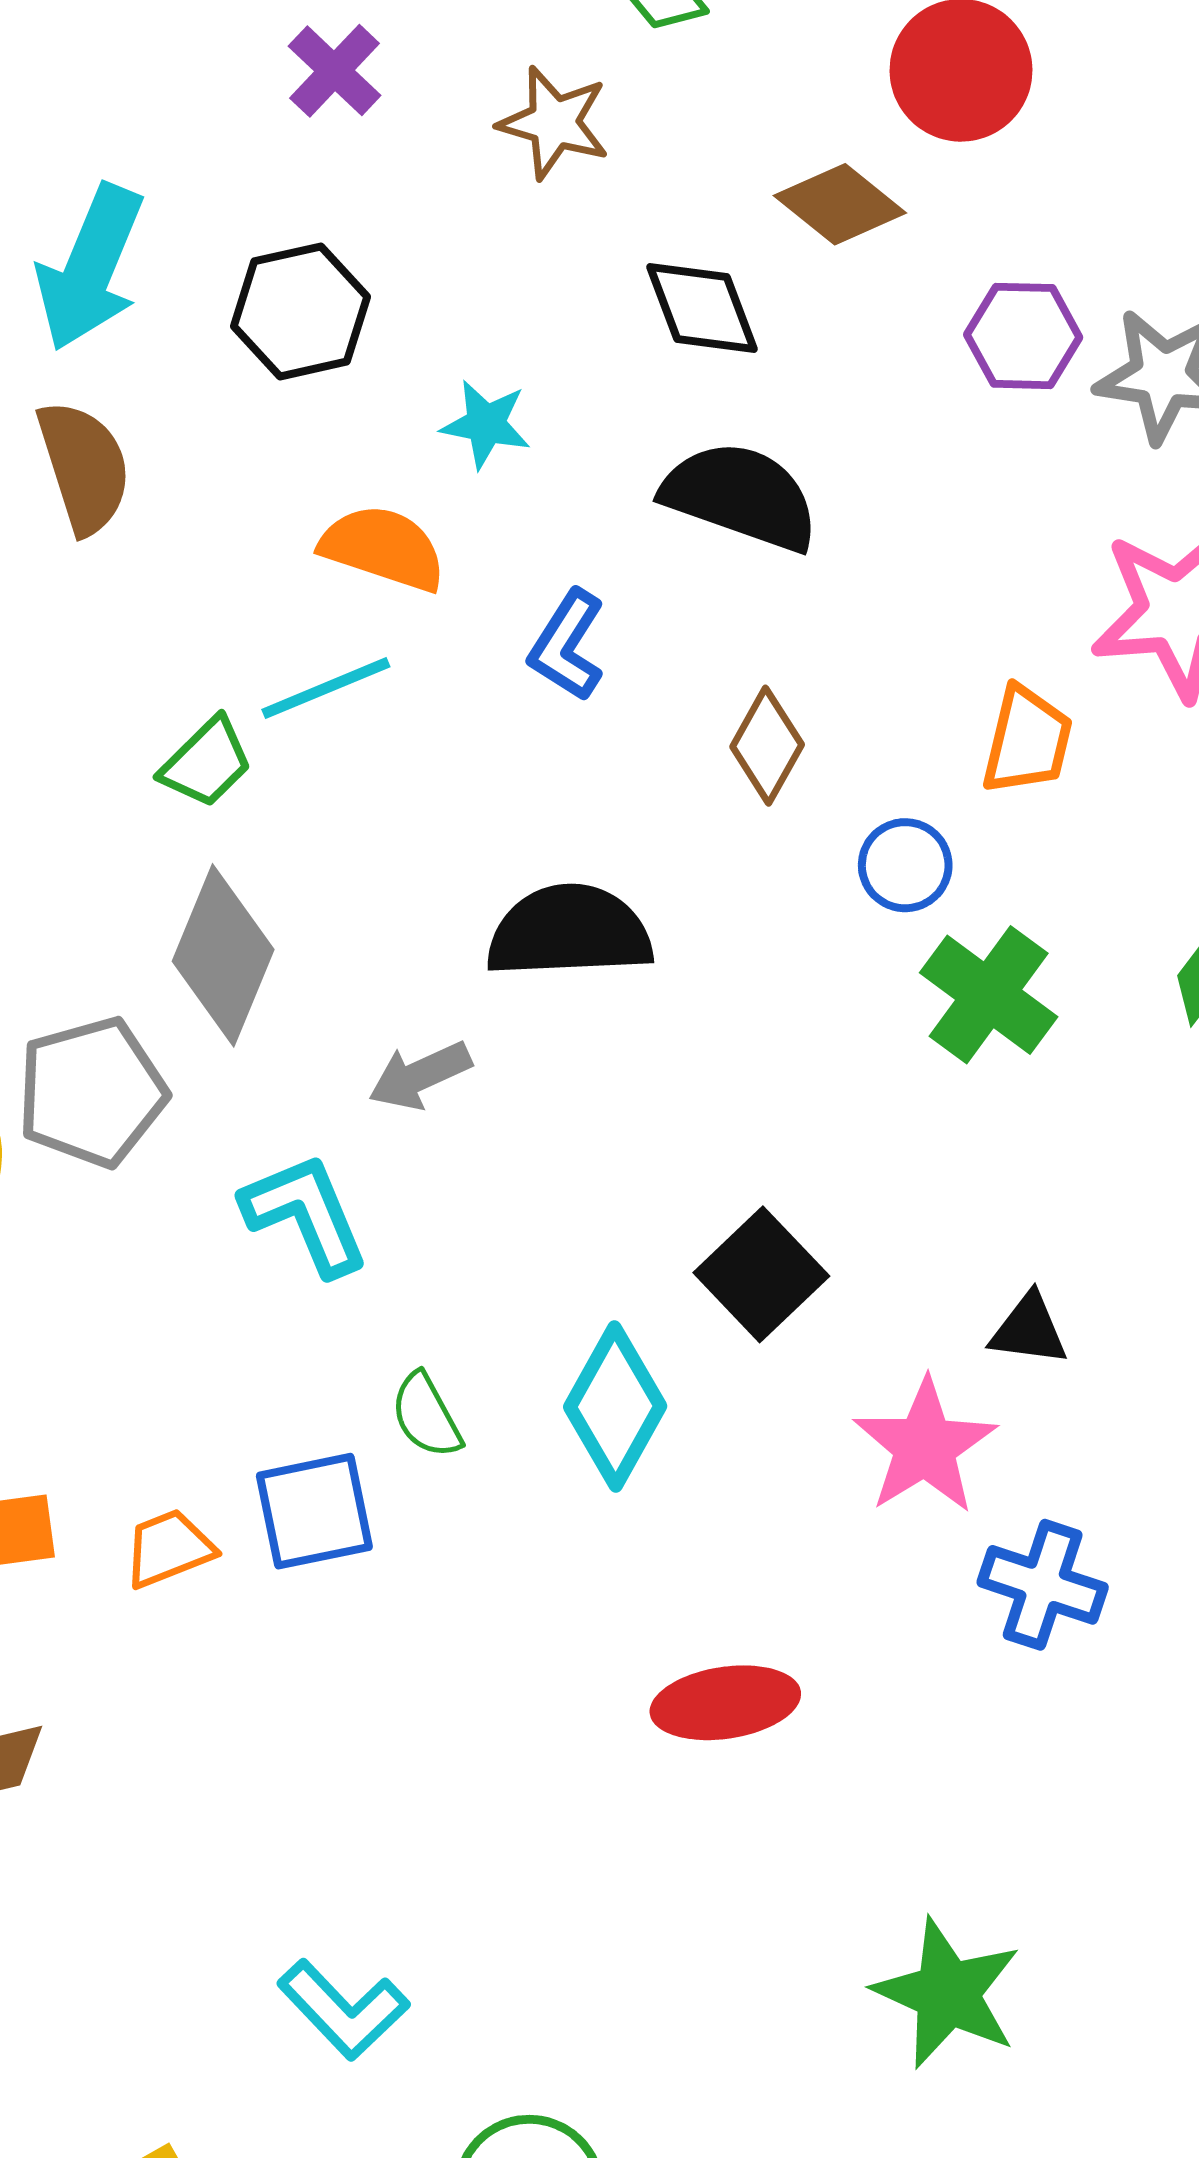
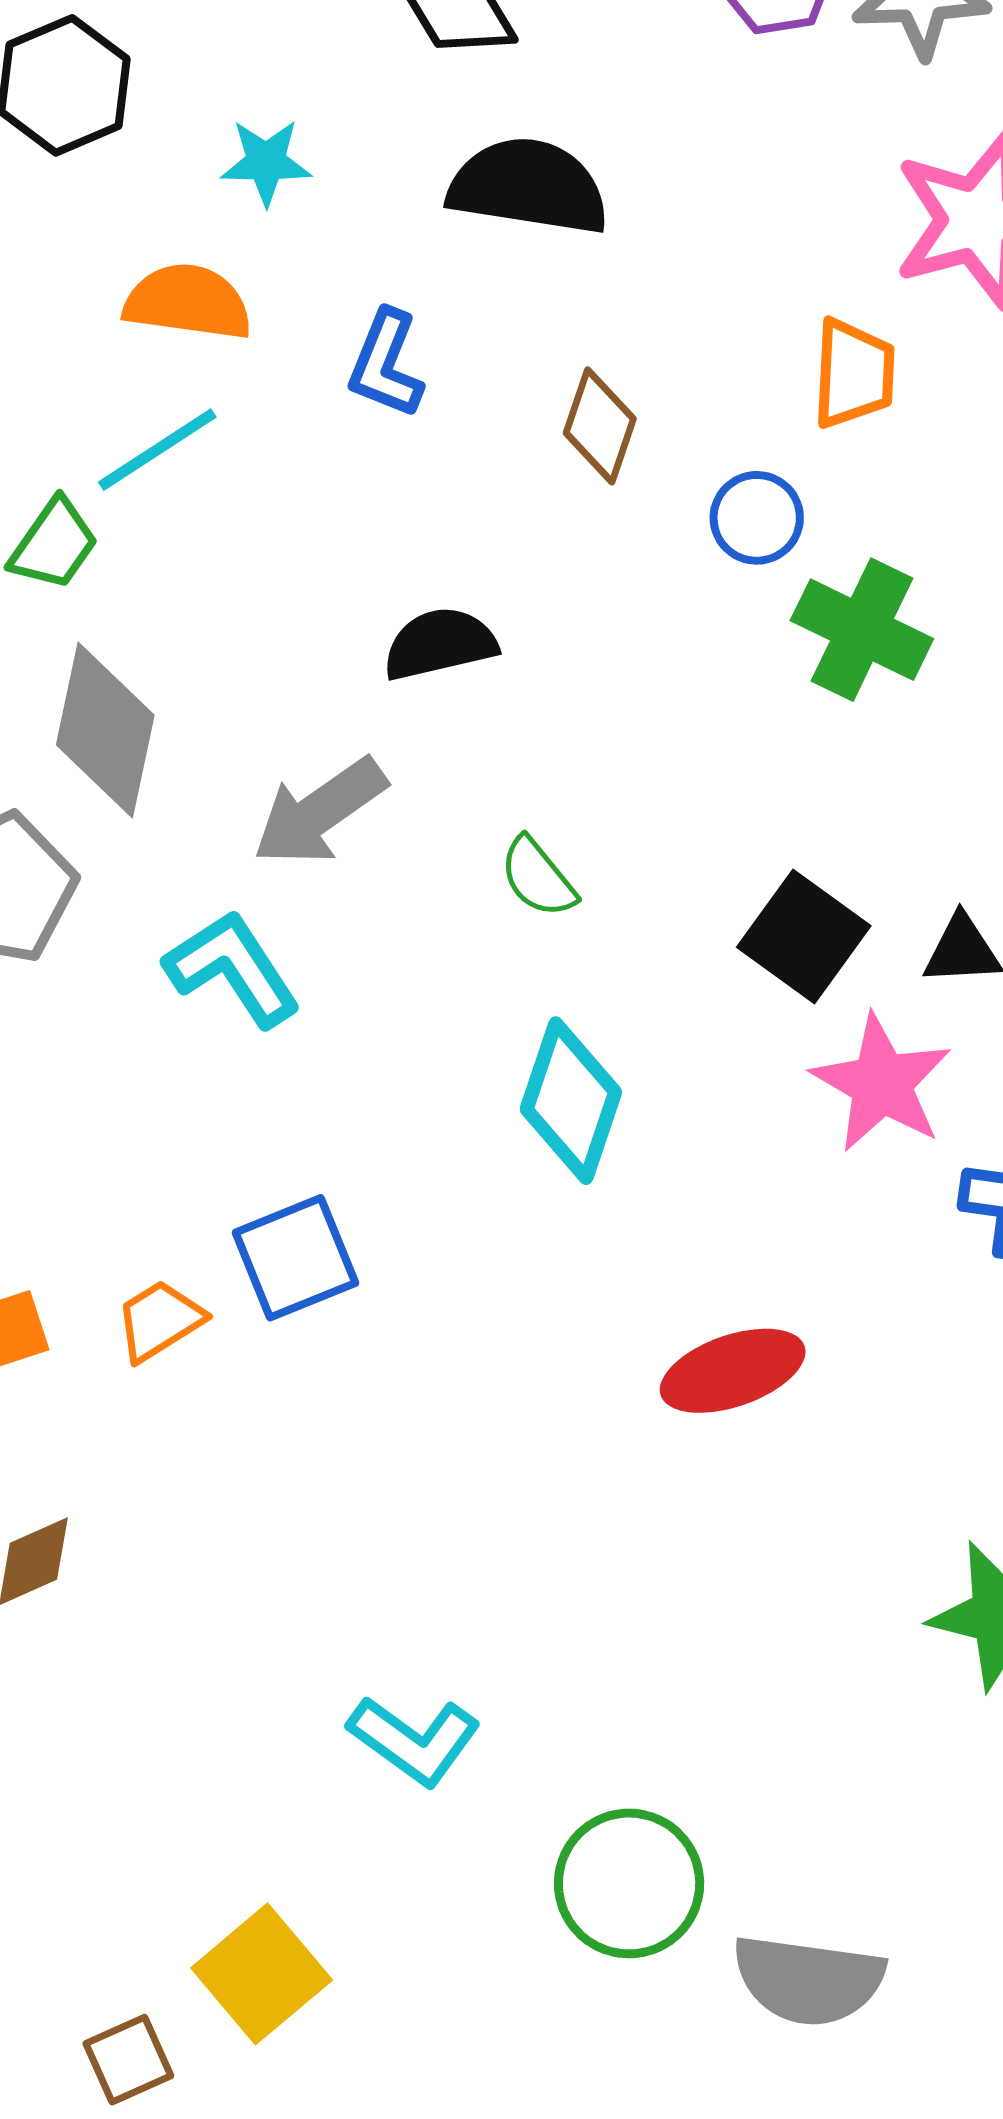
black semicircle: (569, 932) -> (440, 644), size x0.7
gray arrow: (420, 1075) -> (320, 812), size x1.4
black square: (761, 1274) -> (804, 937), moved
green semicircle: (426, 1416) -> (538, 877), moved

